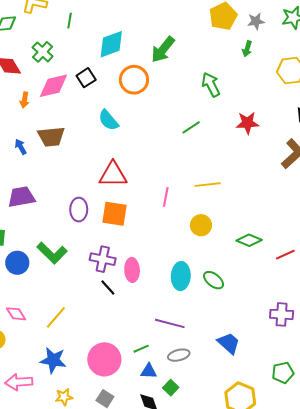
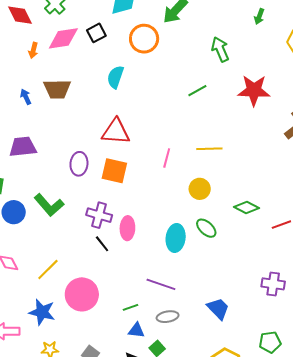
cyan semicircle: (108, 120) -> (115, 77), turned 55
red star: (247, 123) -> (254, 90), size x1.4
green ellipse: (214, 280) -> (206, 228), moved
pink circle: (104, 359) -> (82, 294), moved

